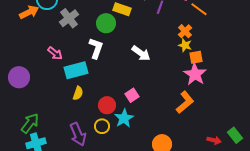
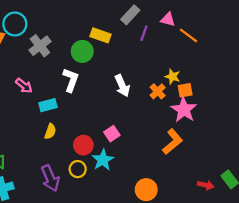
orange cross: (185, 31) -> (158, 91), moved
white arrow: (141, 53) -> (122, 86), turned 30
cyan rectangle: (76, 70) -> (48, 105), size x0.7

